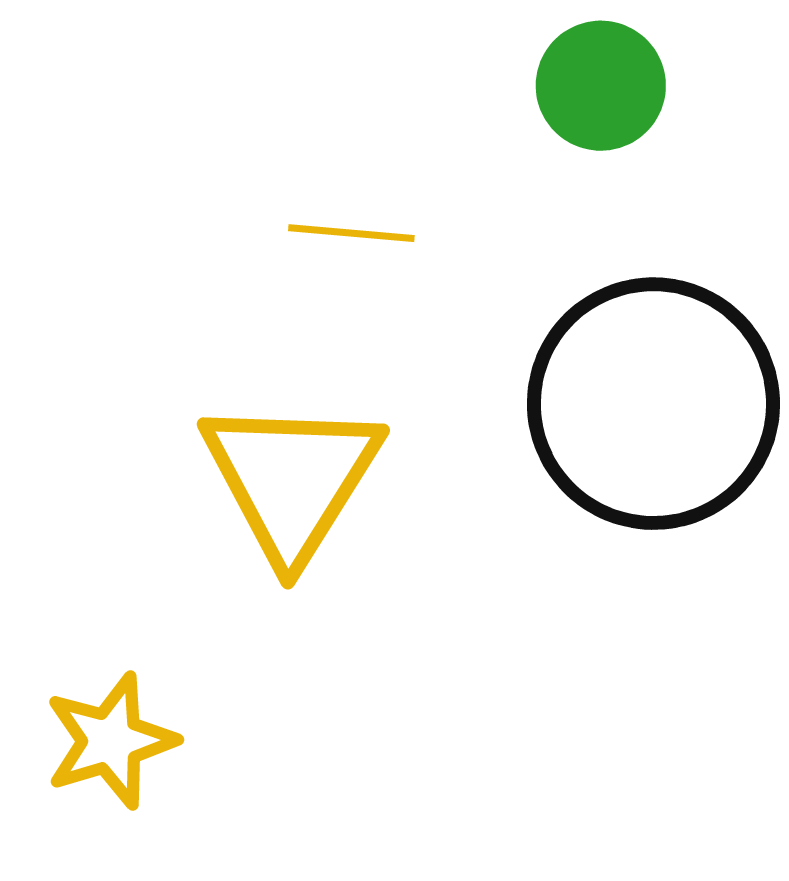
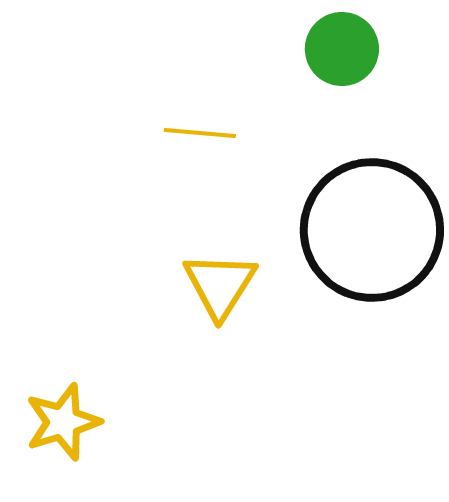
yellow triangle: (292, 479) -> (220, 285), moved, size x0.7

